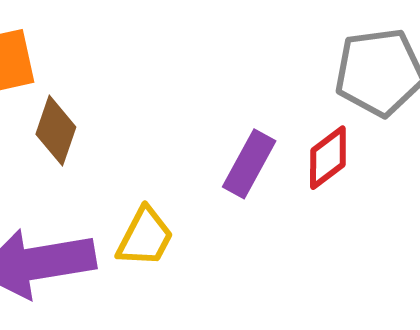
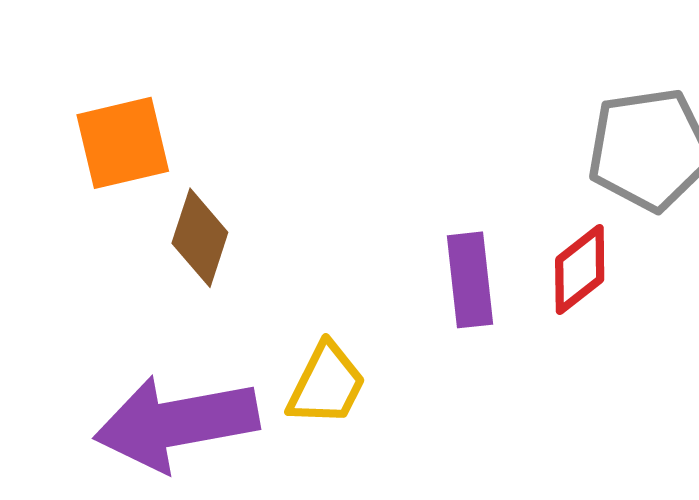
purple rectangle: (249, 164) -> (470, 280), turned -34

